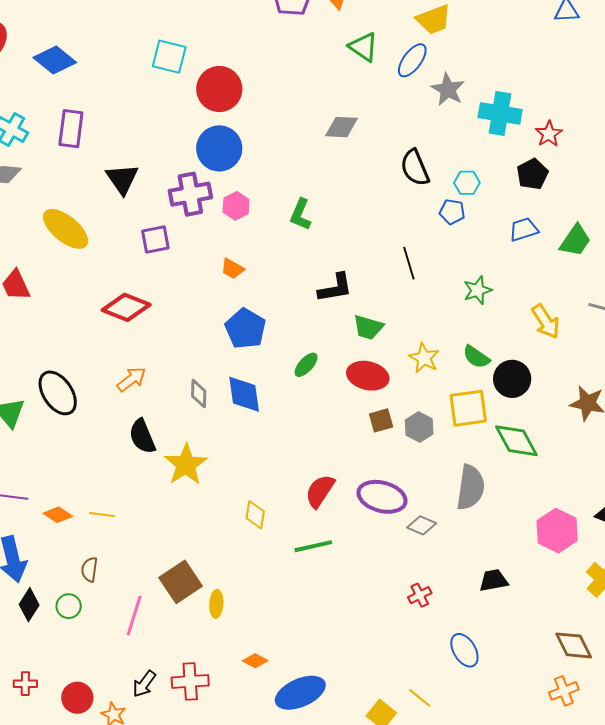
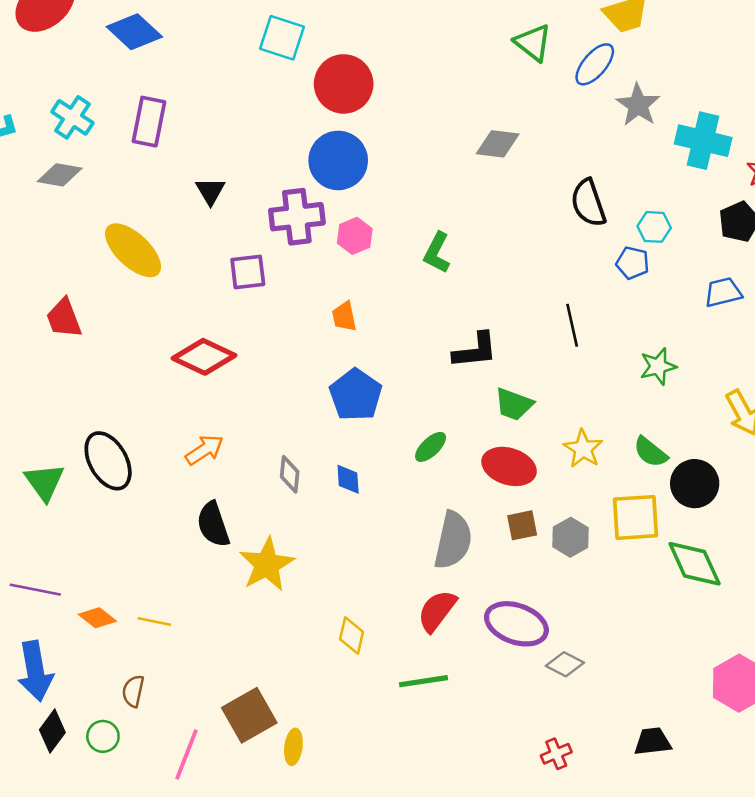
black triangle: (122, 179) -> (210, 191), size x0.7
orange trapezoid: (232, 269) -> (344, 317), turned 45
blue diamond: (244, 394) -> (348, 479), size x0.6
gray semicircle: (470, 487) -> (453, 540), moved

